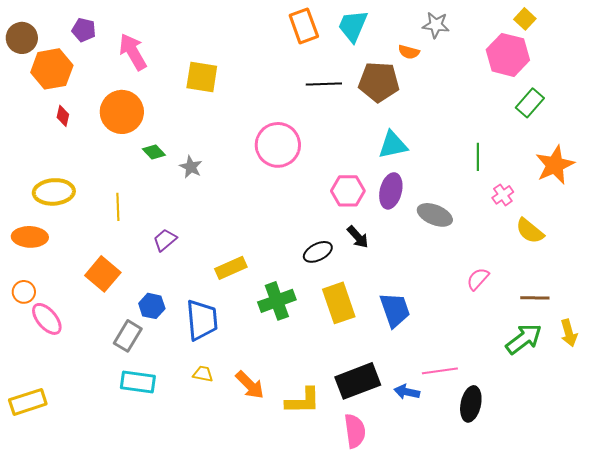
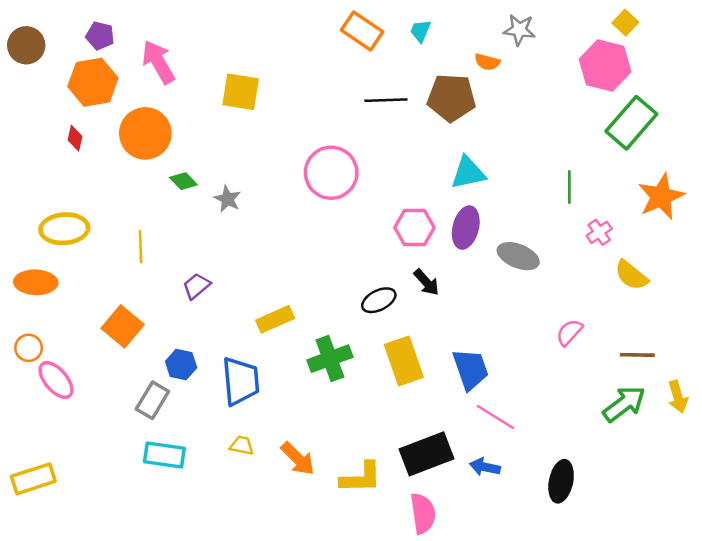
orange rectangle: (304, 26) -> (362, 31), turned -36
cyan trapezoid: (353, 26) -> (420, 31), size x0.6
orange hexagon: (52, 69) -> (93, 82), moved
green rectangle: (530, 103) -> (631, 123), size x1.5
pink line: (440, 371) -> (496, 417), moved, turned 40

